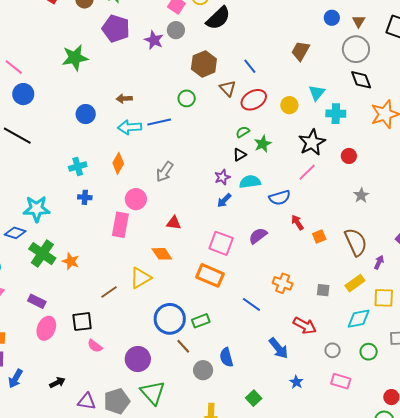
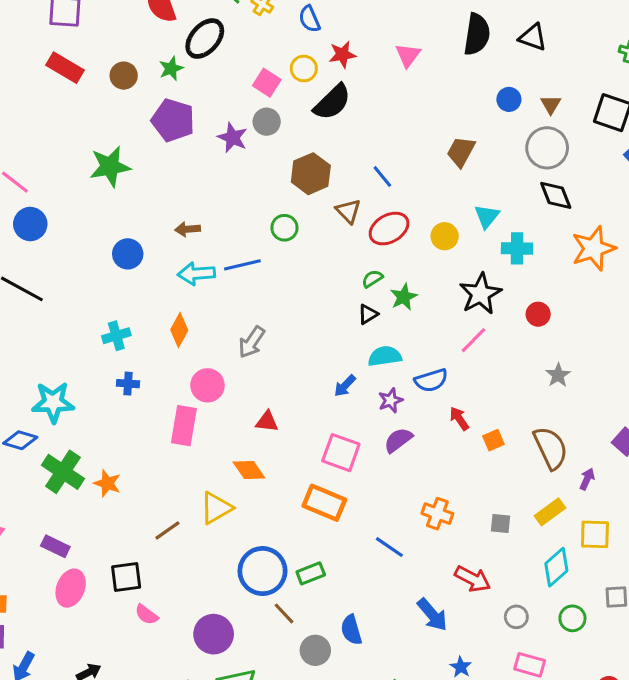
purple star: (222, 177) -> (390, 400), moved
cyan diamond: (359, 319) -> (556, 567), turned -30

